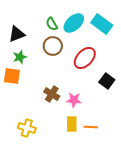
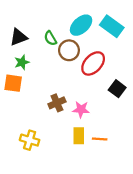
green semicircle: (52, 24) -> (50, 38), moved
brown circle: (53, 46) -> (69, 50), moved
brown cross: (52, 94) -> (57, 103), turned 35

